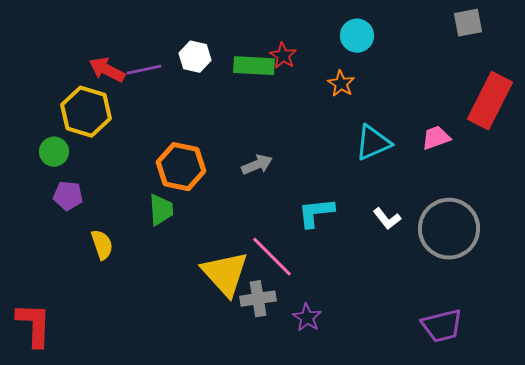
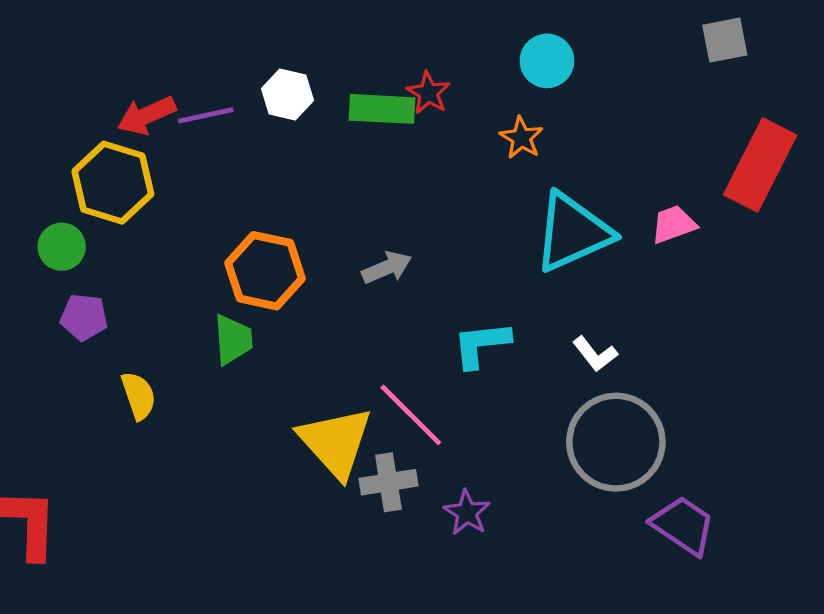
red arrow: (107, 70) -> (147, 115), turned -51
cyan triangle: (373, 143) -> (573, 232), size x1.4
gray circle: (449, 229) -> (616, 442), moved
purple trapezoid: (442, 326) -> (683, 525), turned -132

